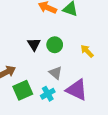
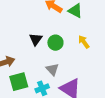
yellow arrow: (87, 51) -> (84, 42), moved

